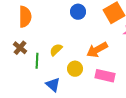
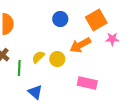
orange arrow: (97, 50) -> (80, 45), moved
yellow circle: (75, 69) -> (57, 59), moved

